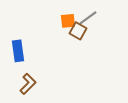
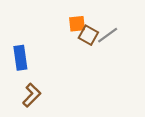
gray line: (88, 18) -> (108, 35), moved

